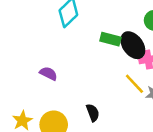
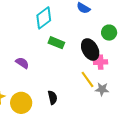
green rectangle: (110, 39) -> (56, 43), moved

